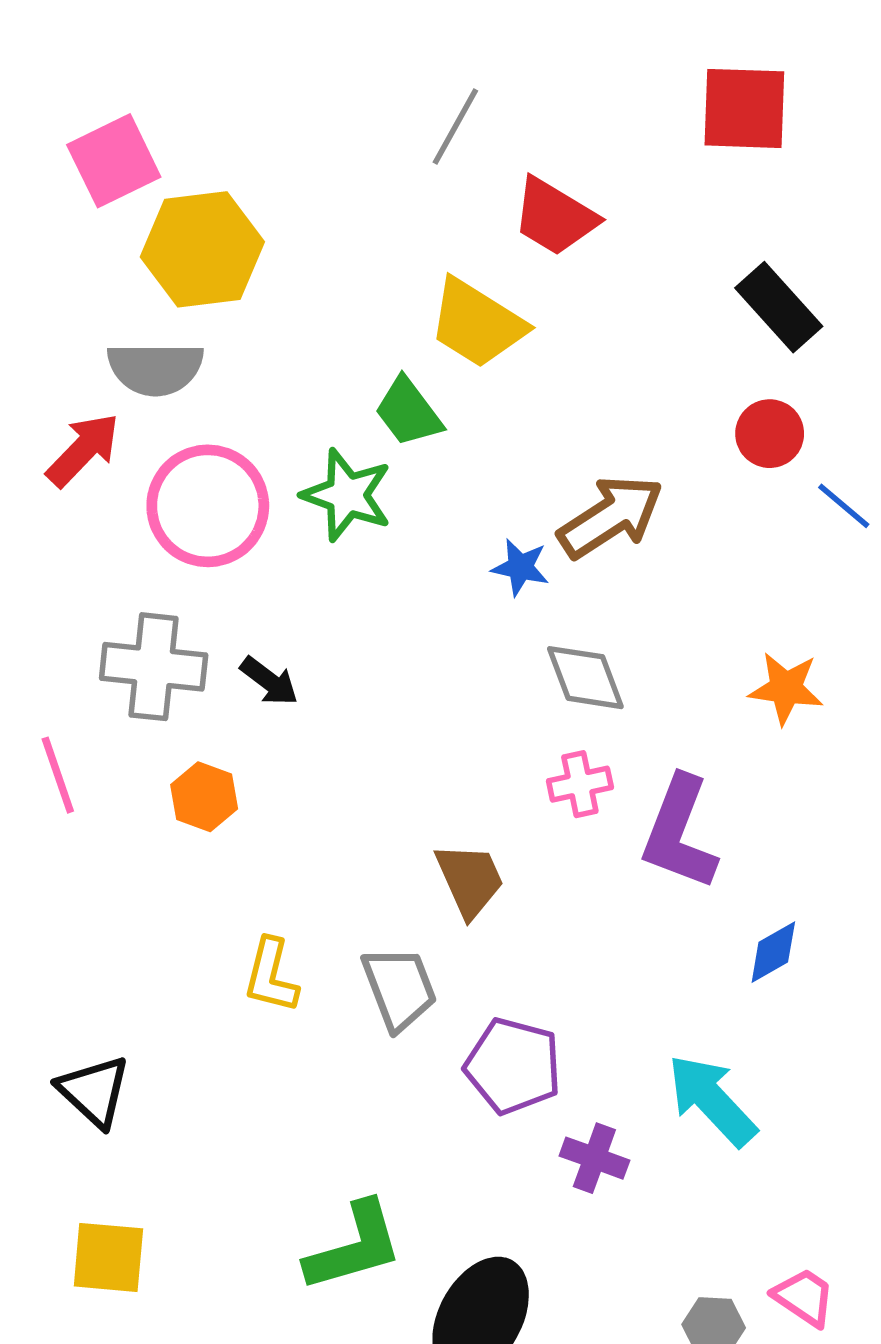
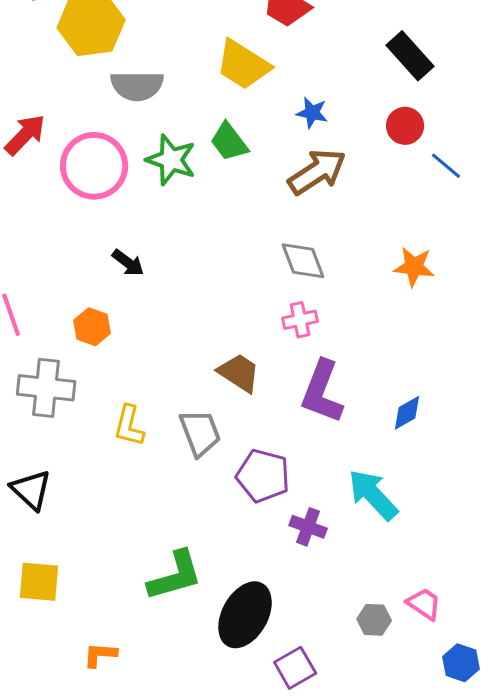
gray semicircle: (155, 369) -> (137, 86), moved
green trapezoid: (408, 412) -> (229, 142), moved
blue star: (520, 567) -> (312, 113), moved
gray cross: (154, 667) -> (46, 388), moved
purple L-shape: (679, 833) -> (322, 392), moved
brown trapezoid: (470, 880) -> (239, 373), turned -33

